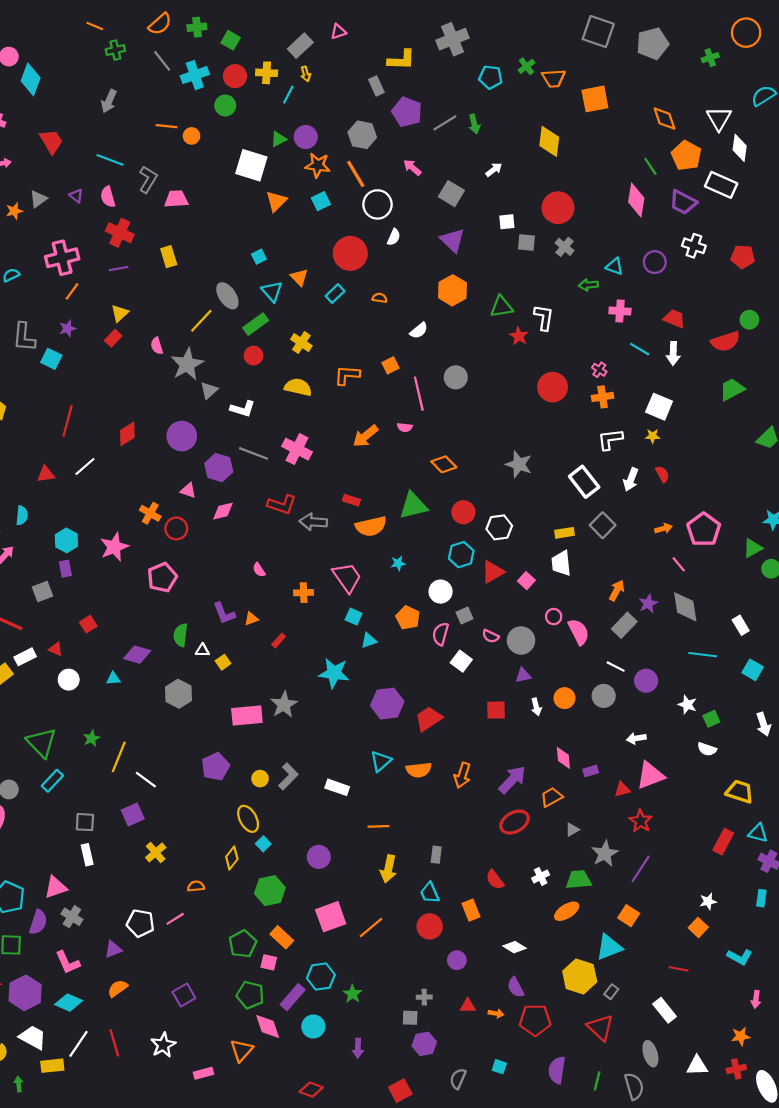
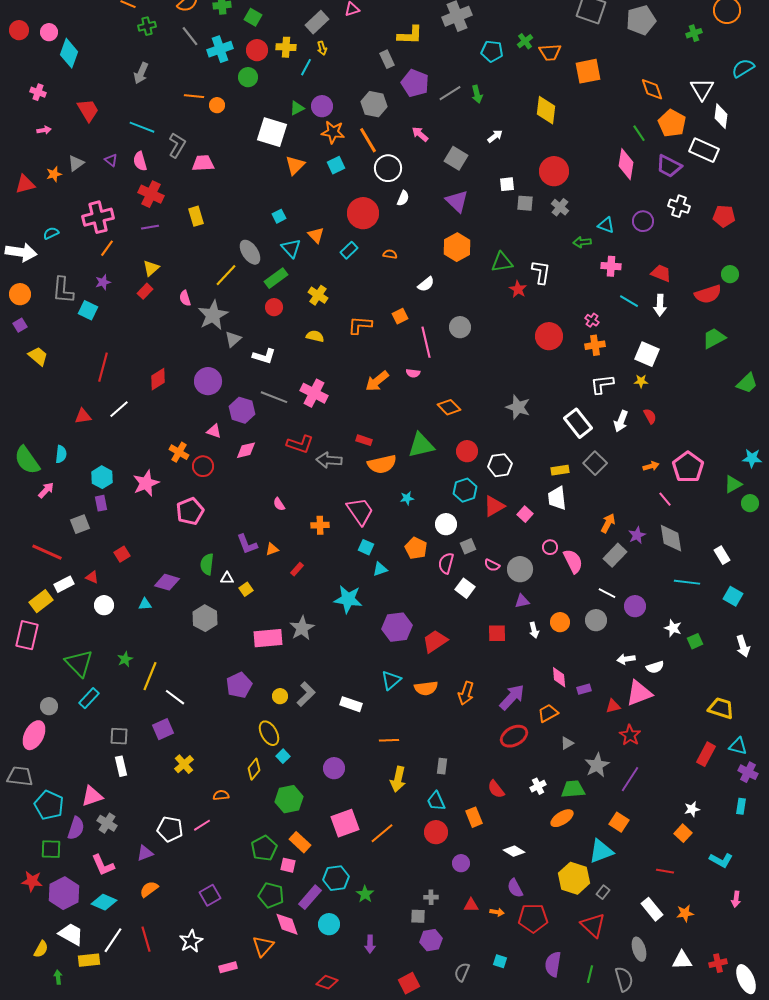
yellow semicircle: (298, 387) -> (315, 336), size x0.7
white semicircle: (707, 749) -> (655, 667), moved, turned -36
orange star: (741, 1036) -> (685, 913), moved

